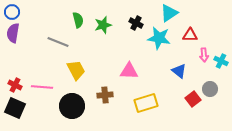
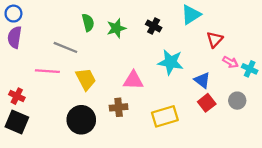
red triangle: (190, 35) -> (215, 40), turned -49
cyan star: (159, 38) -> (171, 62), moved
pink arrow: (204, 55) -> (230, 62), turned -56
pink triangle: (129, 71) -> (133, 80), moved
pink line: (42, 87) -> (47, 71), moved
red square: (193, 99) -> (207, 103), moved

